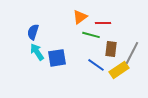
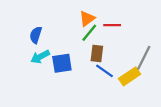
green line: (91, 35) -> (89, 33), moved, turned -66
brown rectangle: (111, 49) -> (97, 53), moved
cyan arrow: (37, 52) -> (40, 57), turned -84

